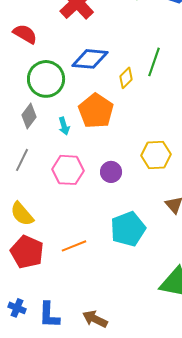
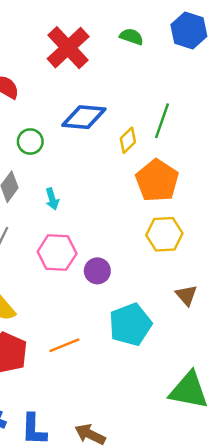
green circle: (46, 79) -> (30, 142), size x0.6
orange pentagon: (96, 111) -> (157, 181), moved
purple circle: (111, 172) -> (97, 271), moved

